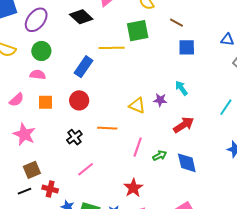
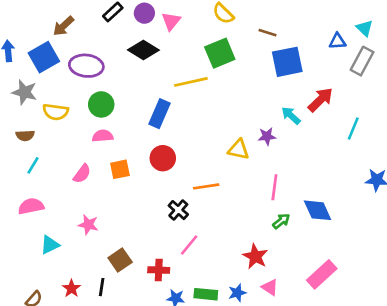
purple ellipse: (36, 20) -> (86, 66), turned 70
blue square: (187, 47) -> (287, 62), size x1.4
red arrow: (184, 125) -> (320, 100), moved
pink star: (24, 134) -> (88, 225), moved, size x0.7
black cross: (74, 137) -> (178, 210), moved
pink line: (138, 147) -> (274, 187), moved
green arrow: (160, 156) -> (281, 221), moved
red cross: (50, 189) -> (159, 270), moved
black line: (24, 191) -> (102, 287), moved, turned -48

